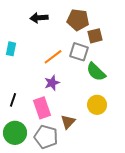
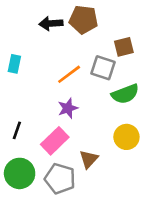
brown pentagon: (78, 20) -> (83, 20), moved
green semicircle: (96, 72) -> (125, 94), turned -65
pink rectangle: (42, 108) -> (55, 141), turned 65

